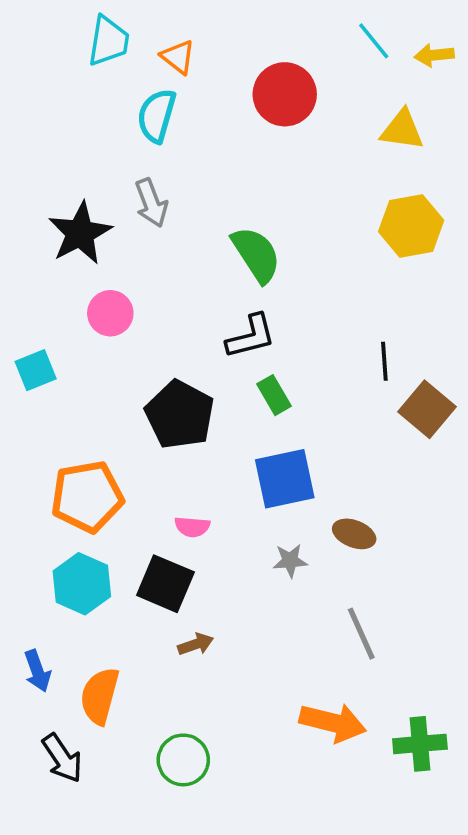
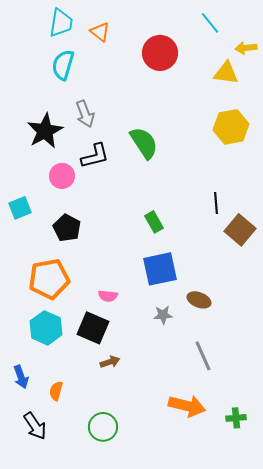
yellow arrow: (434, 55) -> (246, 48), moved
cyan semicircle: (157, 116) -> (63, 65), moved
black L-shape: (251, 336) -> (95, 156), moved
black pentagon: (180, 415) -> (67, 228), moved, size x0.7
orange semicircle: (100, 696) -> (56, 391), size x0.6
green cross: (420, 744) -> (236, 418), size x0.7

